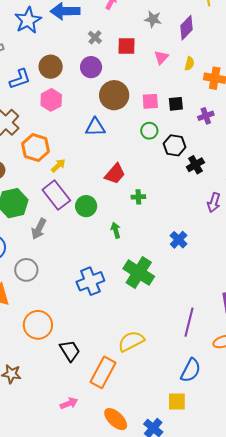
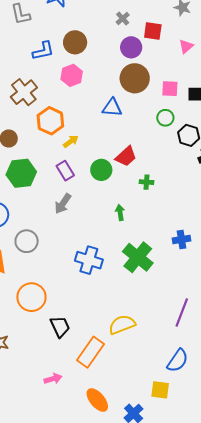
purple circle: (91, 67) -> (131, 47), moved
purple rectangle: (56, 195) -> (65, 171), size x0.7
green circle: (86, 206) -> (101, 170), moved
gray arrow: (39, 229) -> (63, 204), moved
blue cross: (179, 240) -> (182, 240), moved, turned 30
blue cross: (90, 281) -> (89, 260), turned 32

